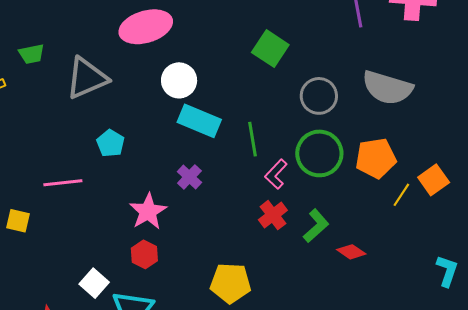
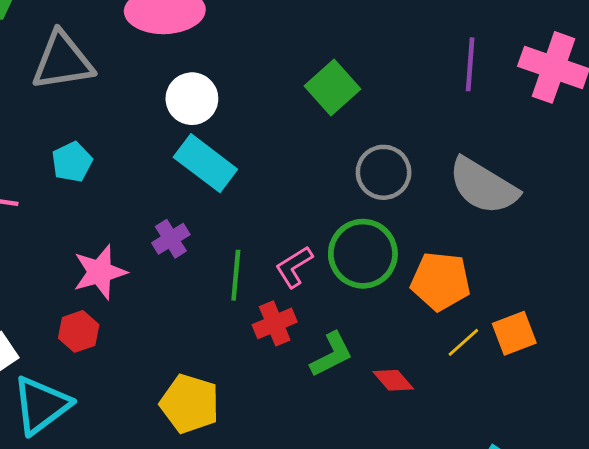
green line: (253, 139) -> (236, 275), moved
red diamond: (351, 252) -> (393, 380), moved

